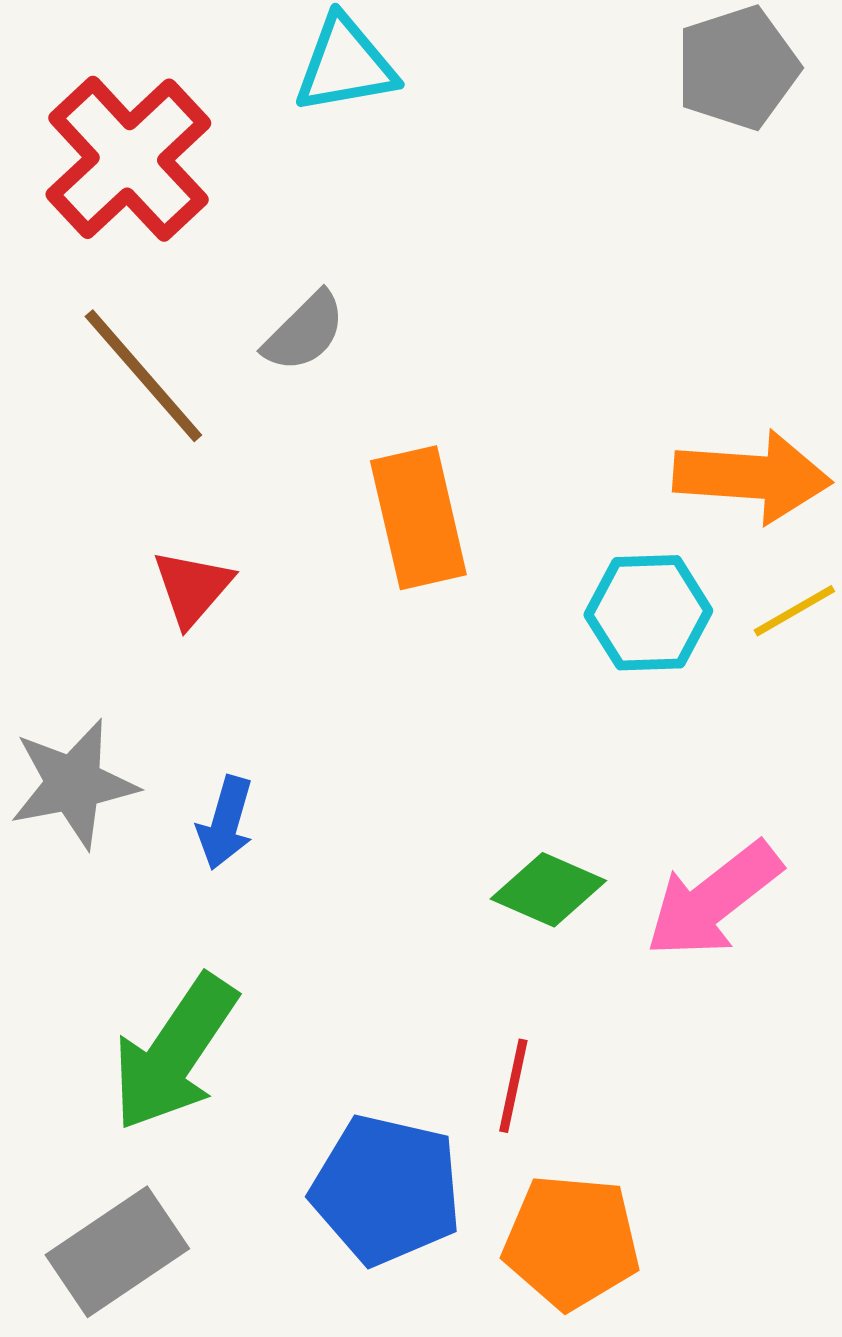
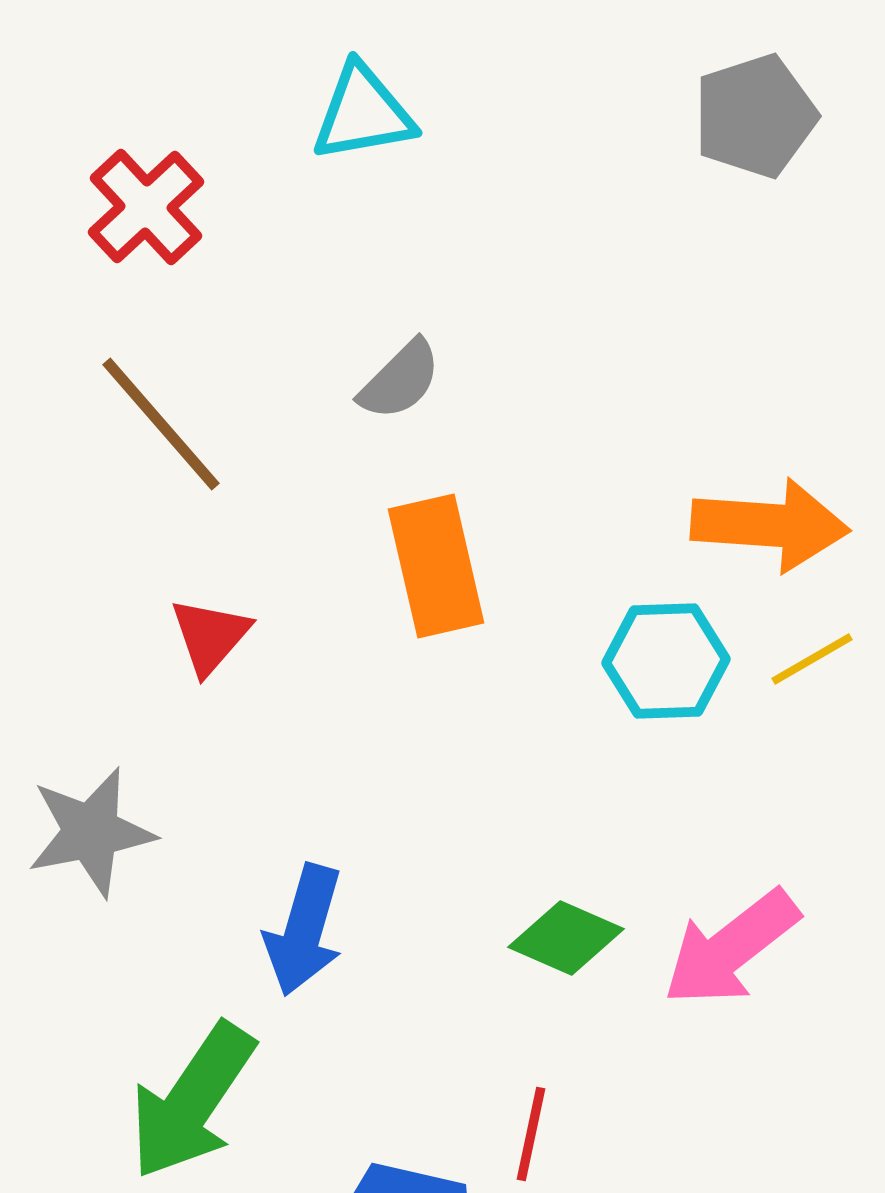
red cross: (128, 159) -> (146, 207), size x0.7
gray semicircle: (304, 332) -> (400, 380), moved
blue arrow: (225, 823) -> (304, 930), moved, size x1.4

